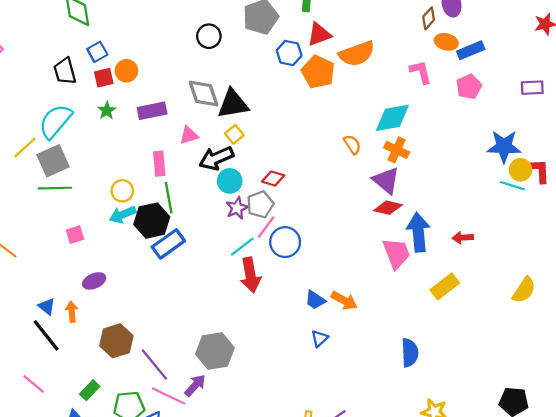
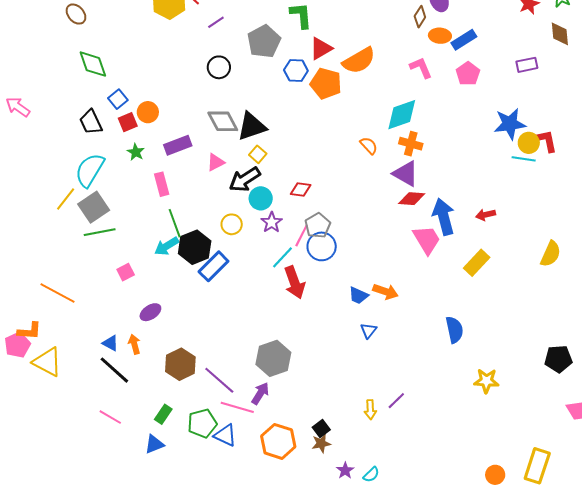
pink rectangle: (159, 164) -> (162, 184), moved
yellow circle: (122, 191) -> (232, 224), moved
green line: (169, 198) -> (175, 223), moved
gray pentagon: (260, 204) -> (318, 225), moved

